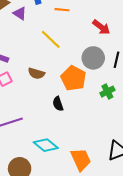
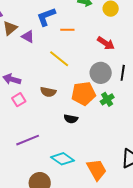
orange pentagon: (73, 78) -> (83, 94), turned -30
green cross: (107, 92) -> (107, 99), moved
black semicircle: (58, 104) -> (71, 119), turned -56

